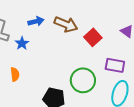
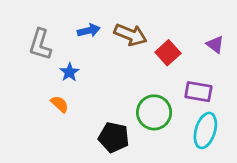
blue star: (22, 43) -> (69, 72), moved
orange semicircle: (15, 74) -> (60, 104), turned -40

